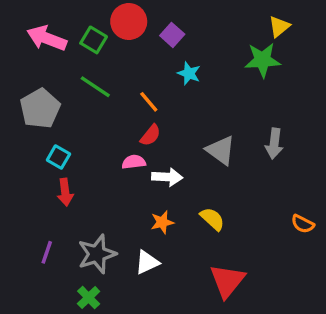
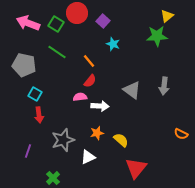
gray pentagon: (40, 108) -> (24, 65), turned -30
yellow semicircle: (212, 219) -> (121, 140), moved
gray star: (97, 254) -> (63, 140), moved

